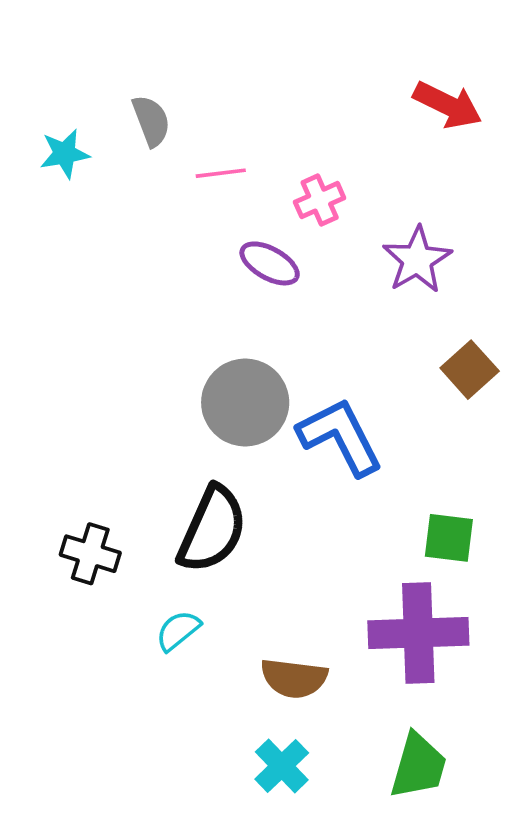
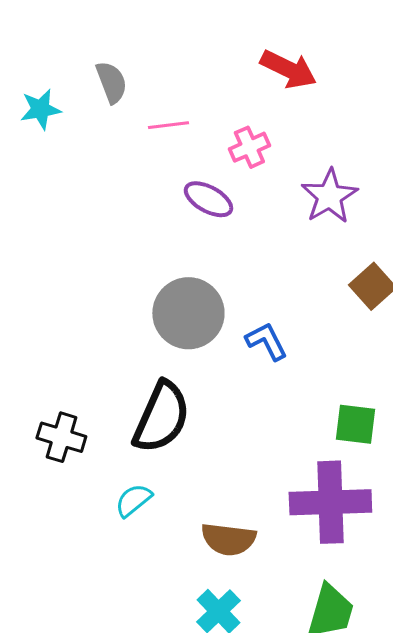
red arrow: (448, 105) -> (288, 69), moved
blue L-shape: (340, 437) -> (266, 341), size x0.6

